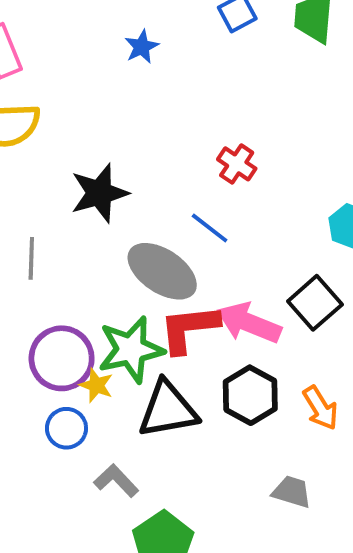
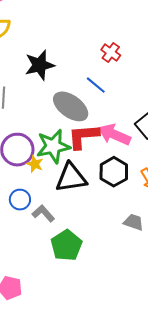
blue circle: (66, 428) -> (20, 200), moved

